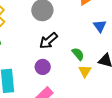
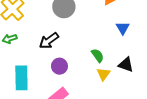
black arrow: (48, 41) -> (49, 41), moved

